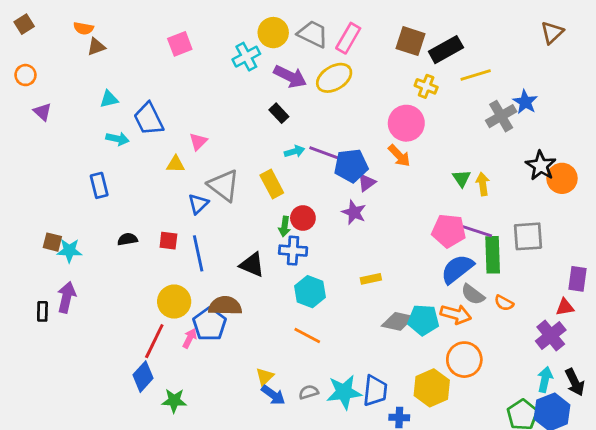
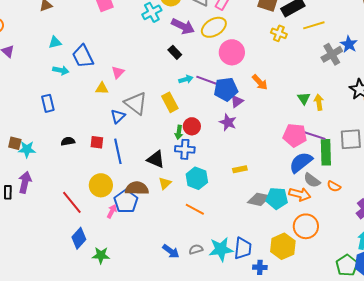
pink circle: (406, 123) -> (232, 52), moved
red line: (154, 341) -> (72, 202), moved, turned -65
yellow triangle: (265, 377) -> (165, 183), moved

